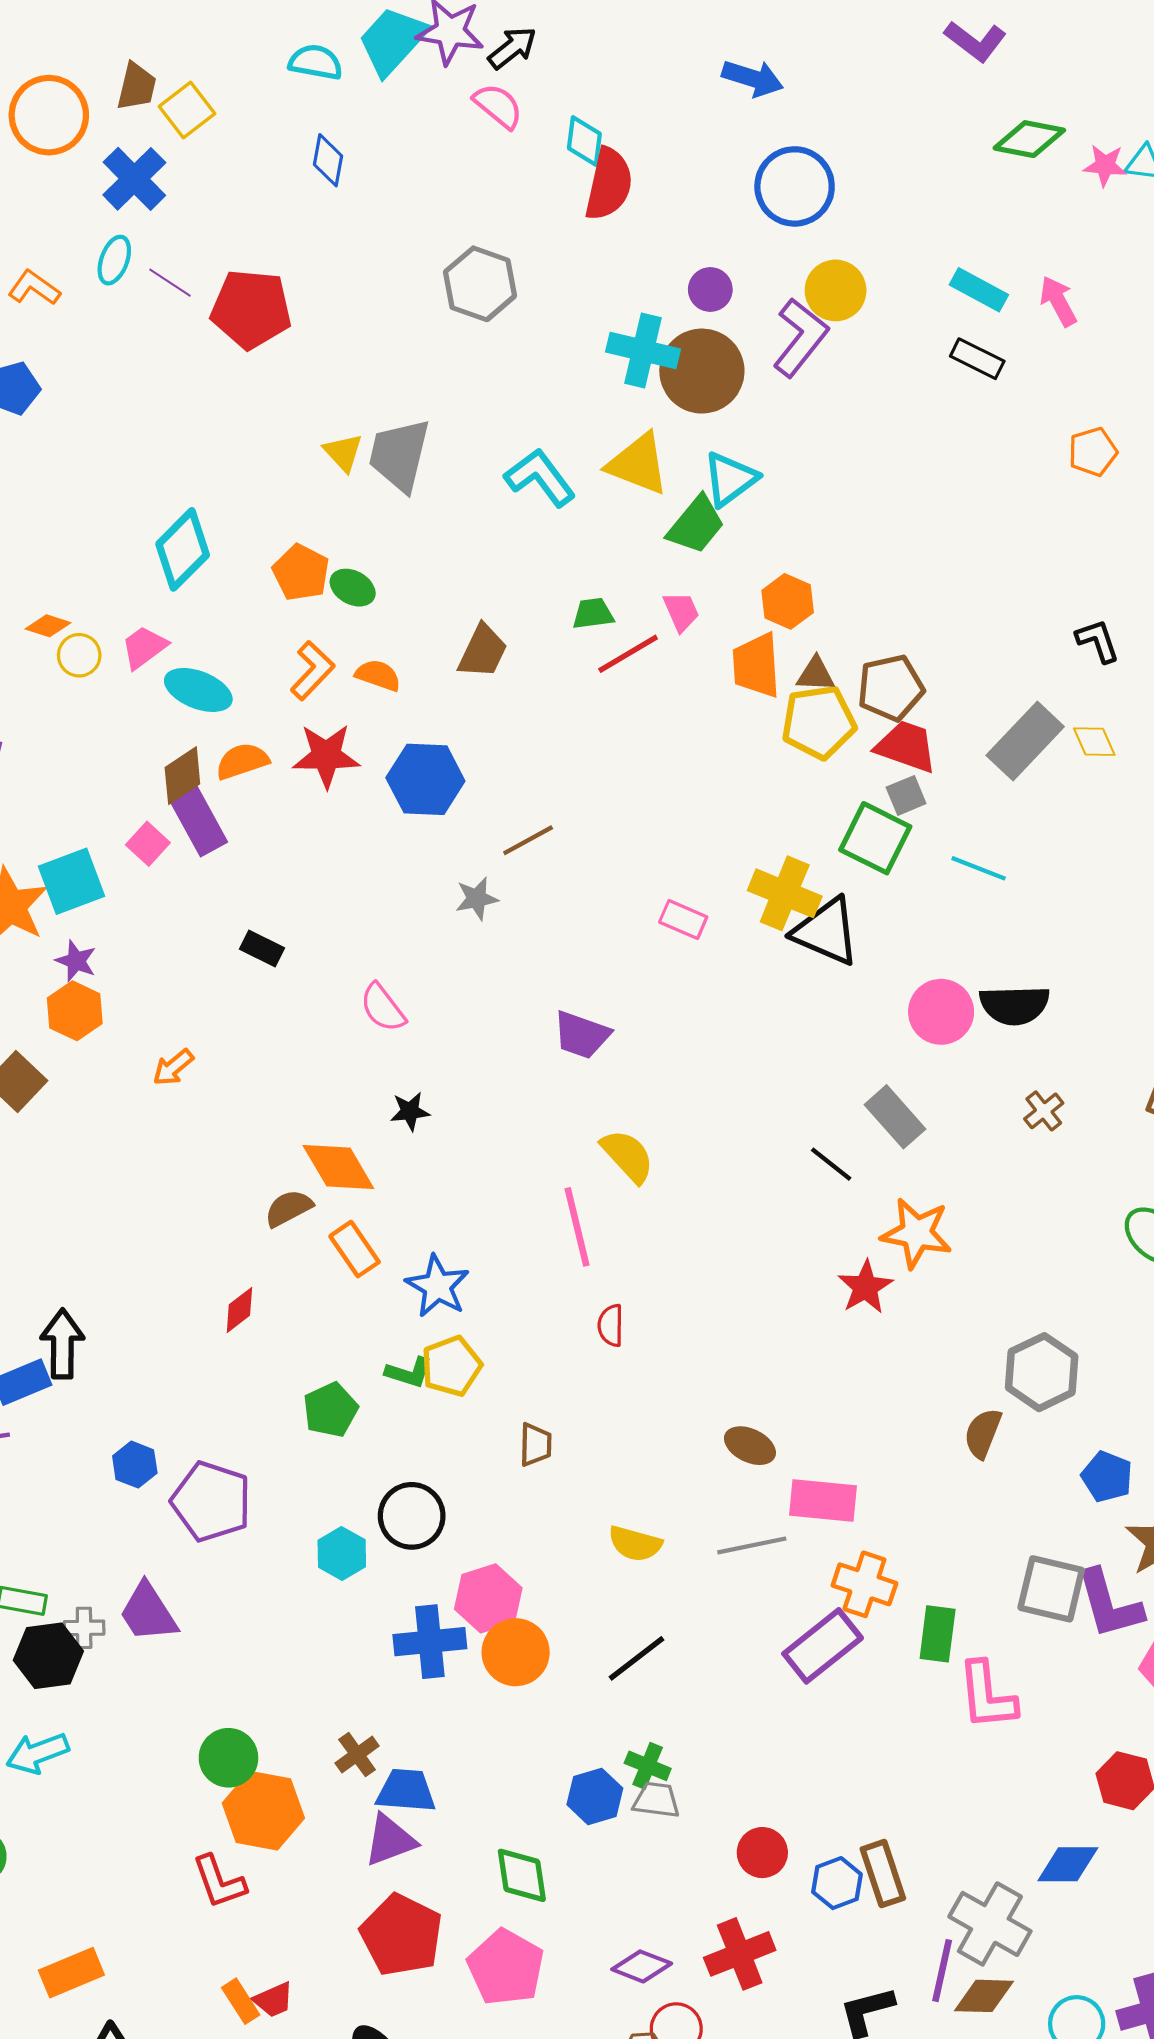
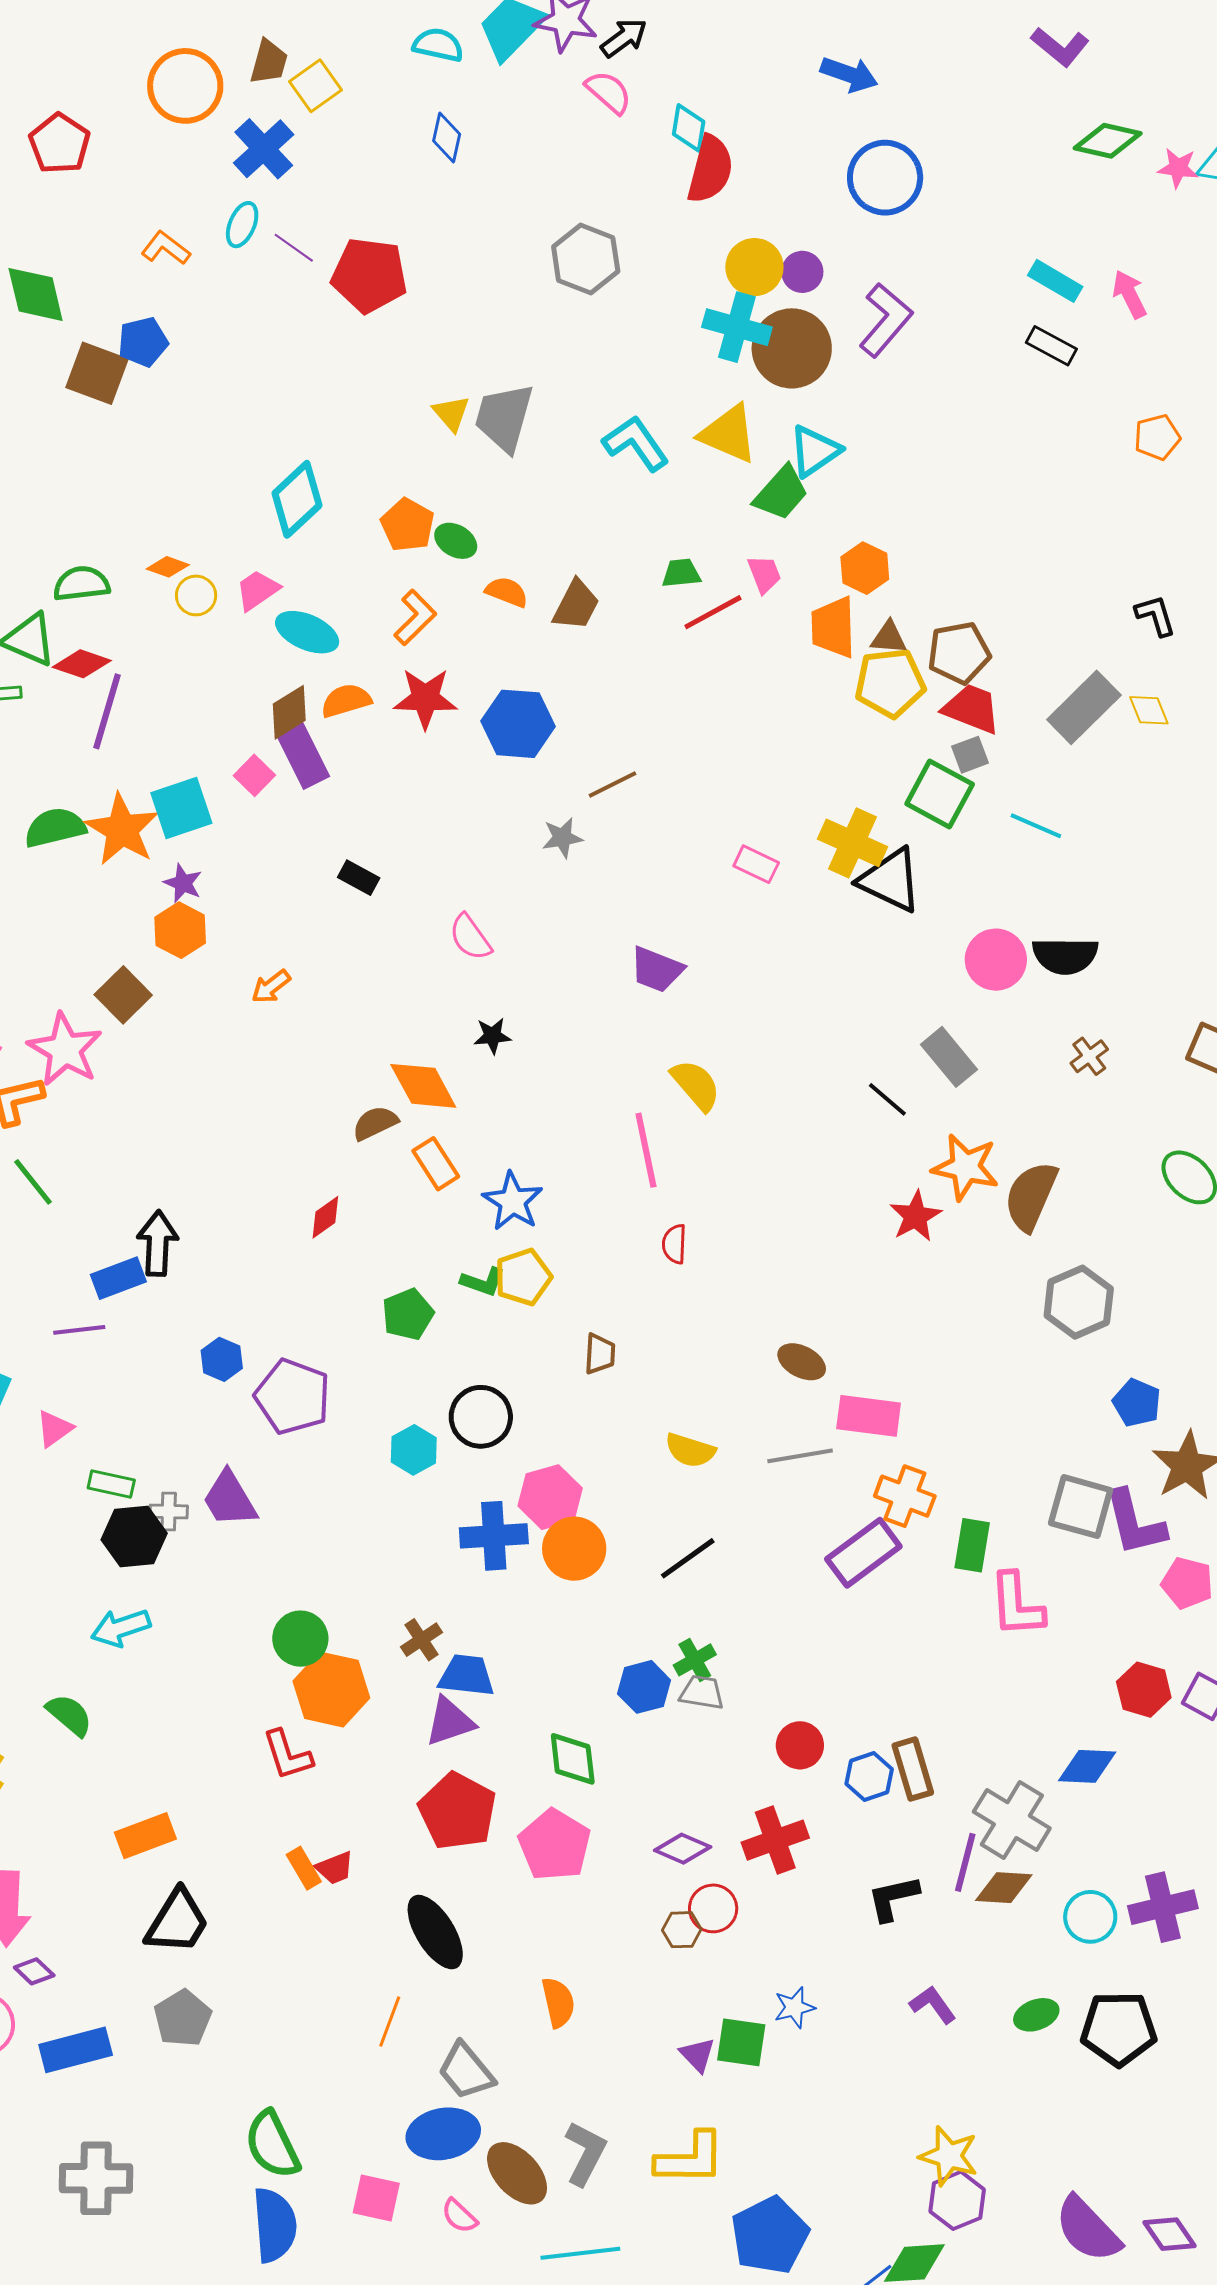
yellow circle: (836, 290) -> (754, 267), moved
orange semicircle: (378, 675) -> (507, 592), moved
brown semicircle: (983, 1433) -> (1031, 1196), moved, size x1.5
green cross: (648, 1766) -> (695, 1660), turned 36

